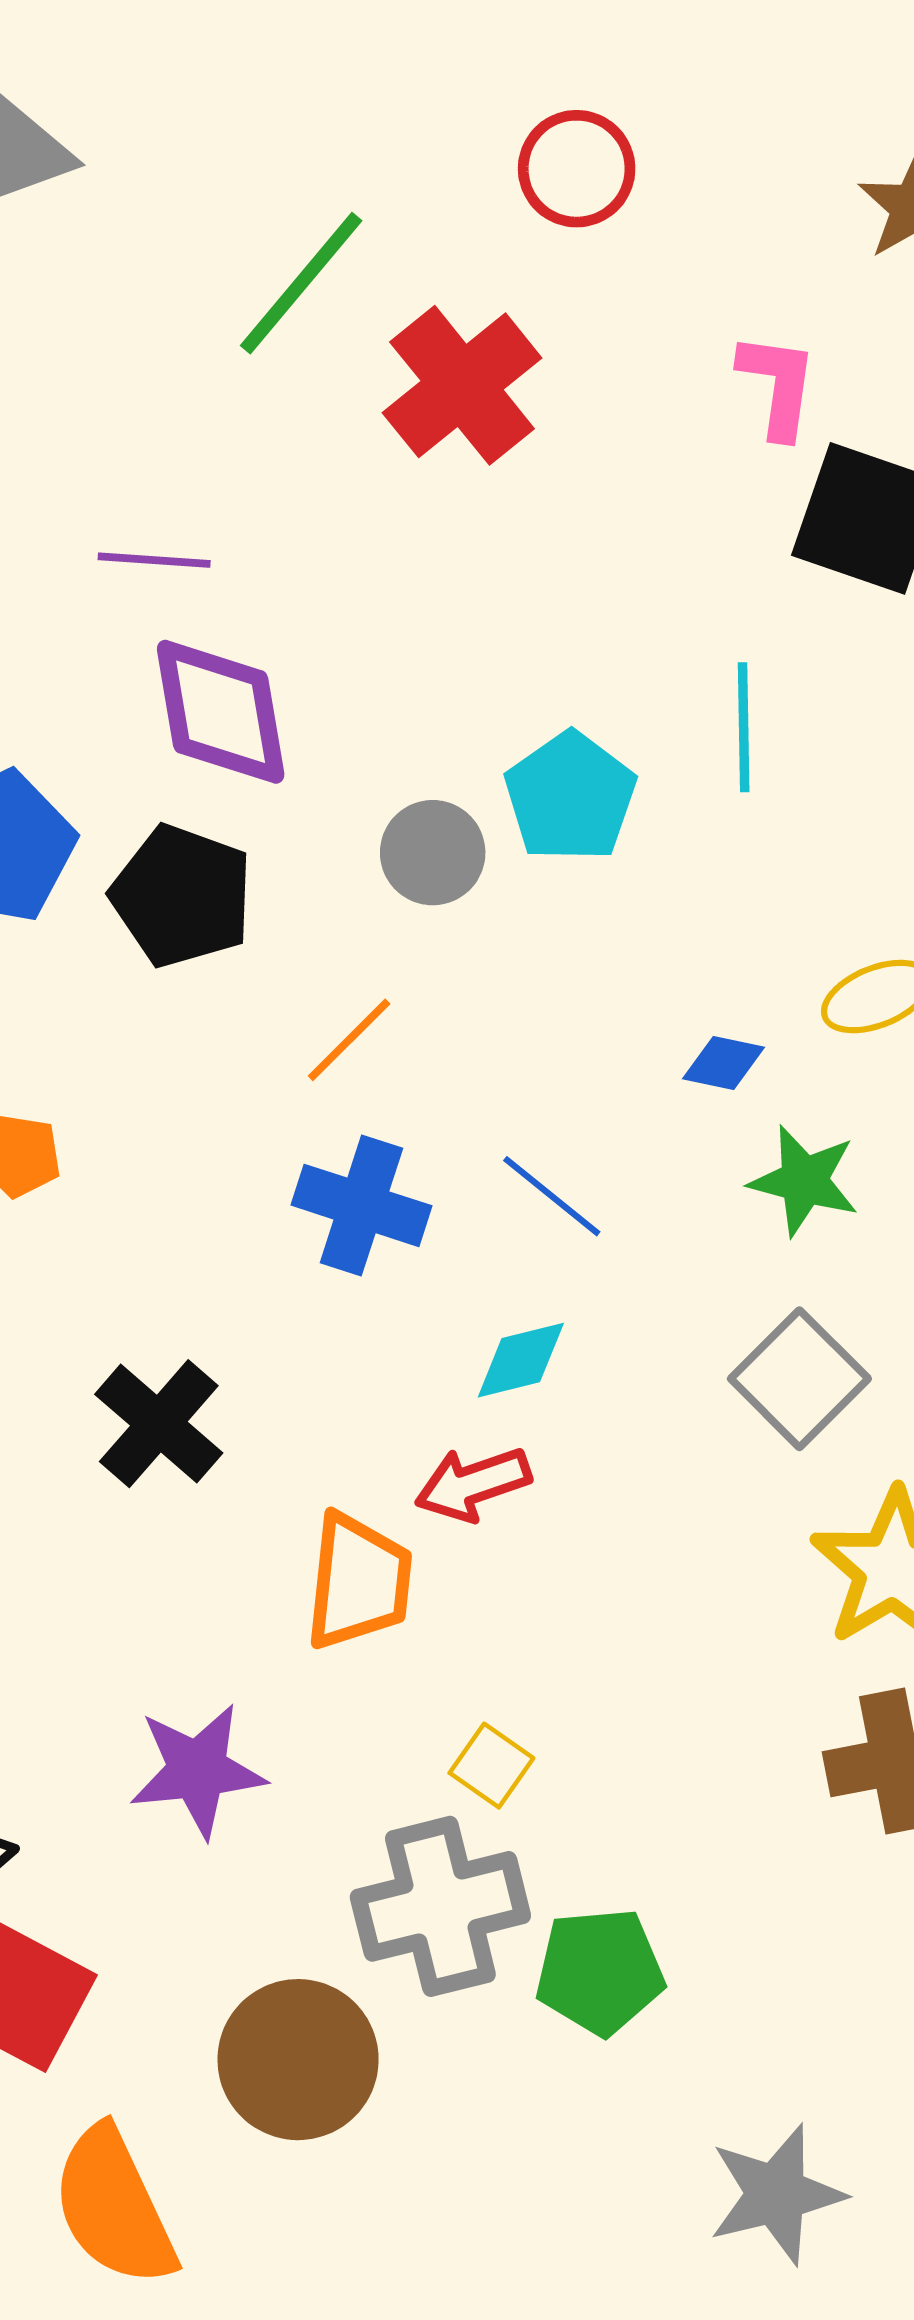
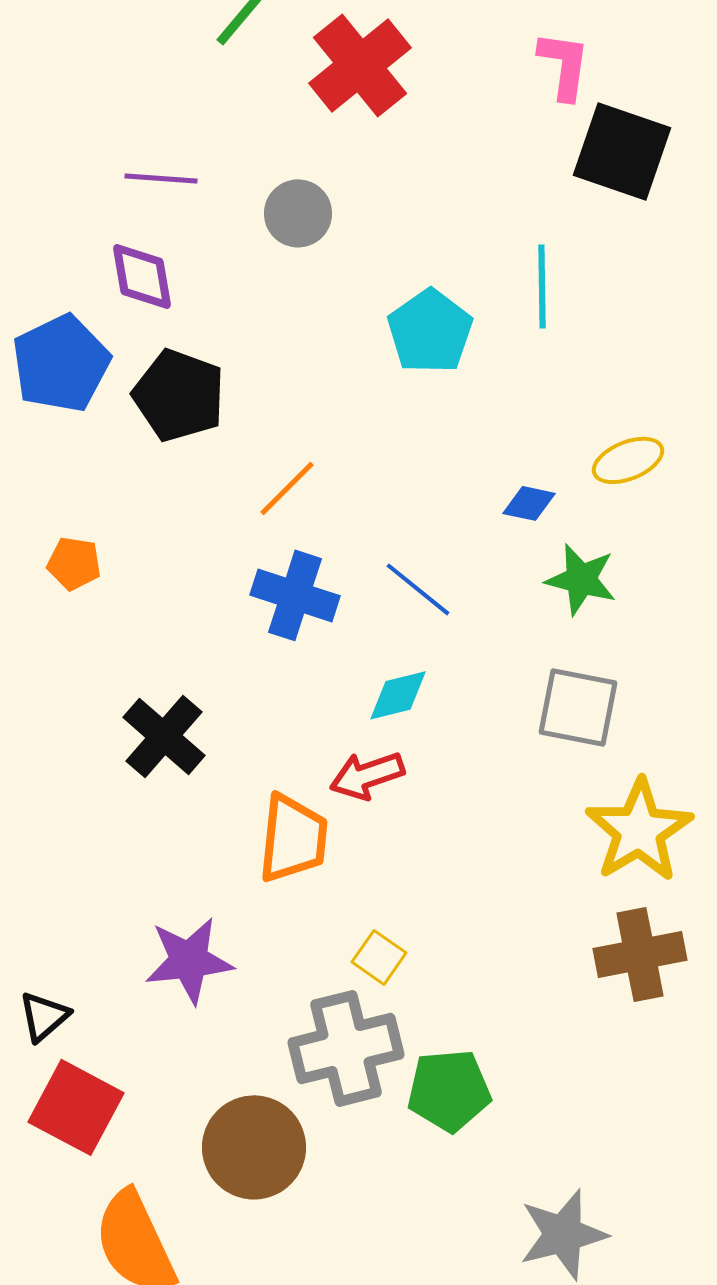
purple diamond: (221, 712) -> (142, 276), moved, size x0.7
gray circle: (433, 853) -> (298, 213), moved
gray square: (799, 1379) -> (578, 707), turned -34

